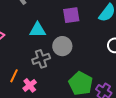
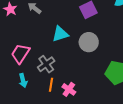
gray cross: (41, 59) -> (46, 64), moved

